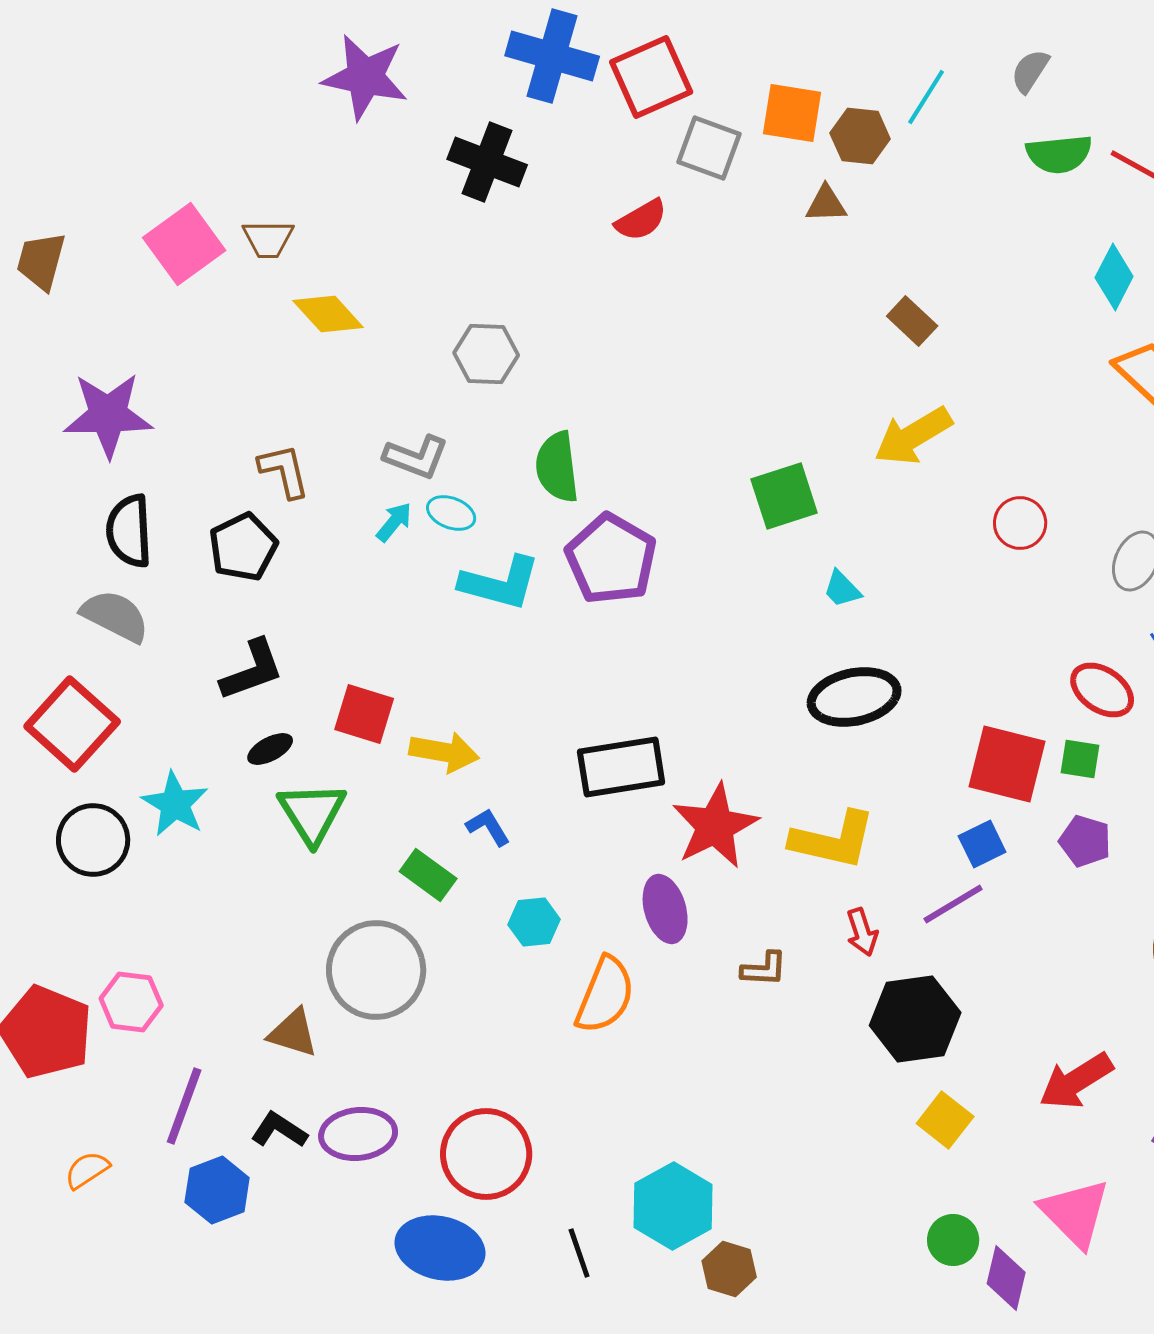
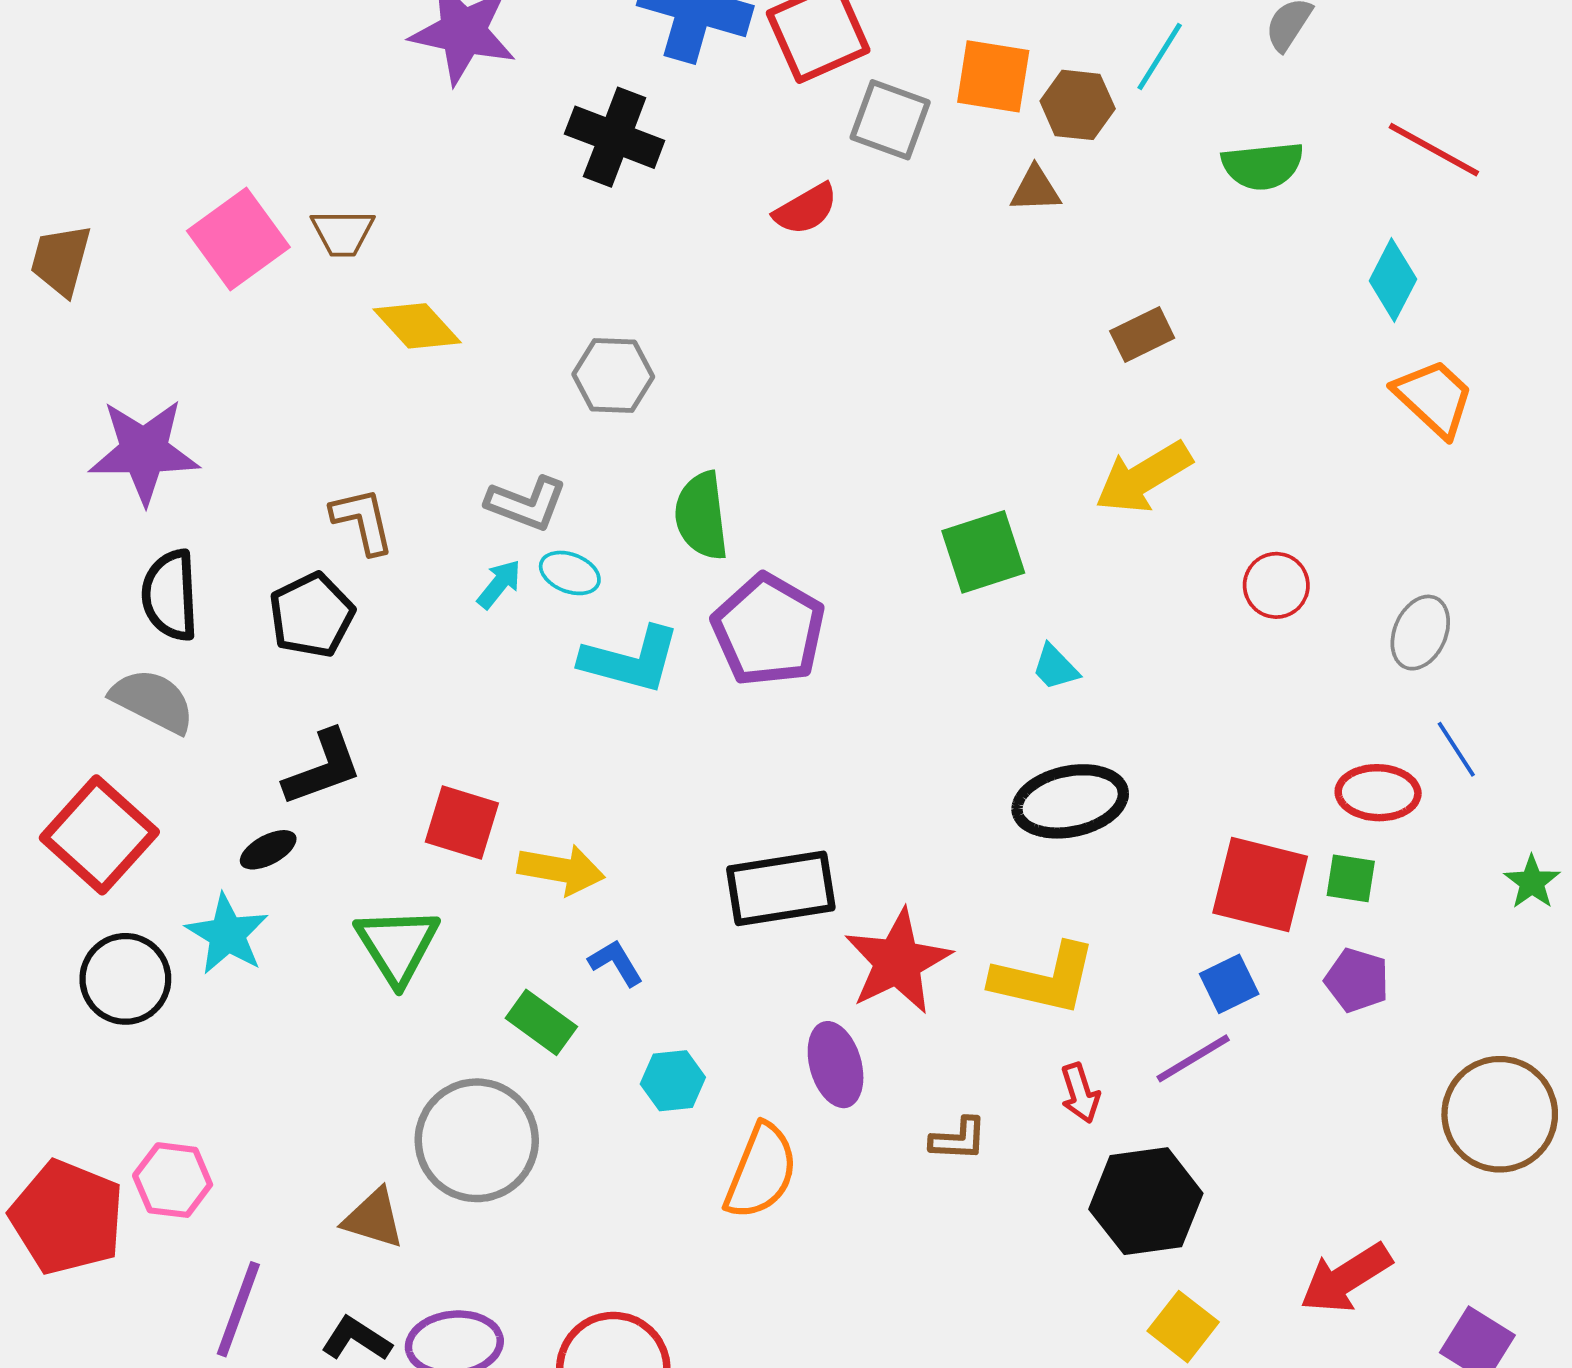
green semicircle: (1059, 154) -> (1263, 166), moved
brown rectangle: (912, 321) -> (1142, 335), turned -69
red ellipse: (1102, 690) -> (1378, 793), turned -32
black ellipse: (270, 749) -> (268, 850), moved

